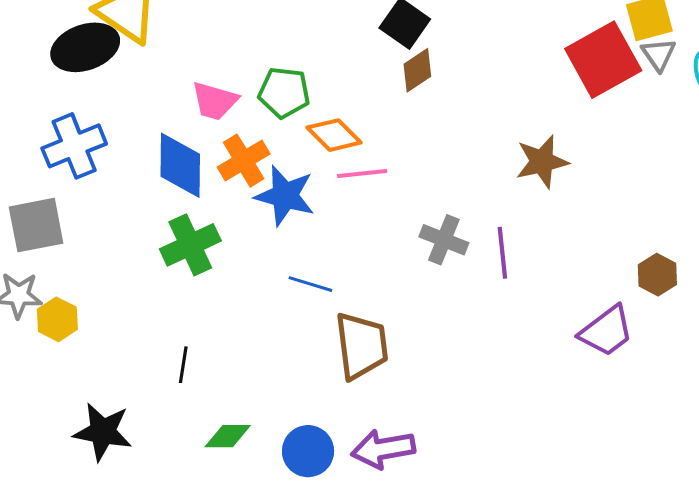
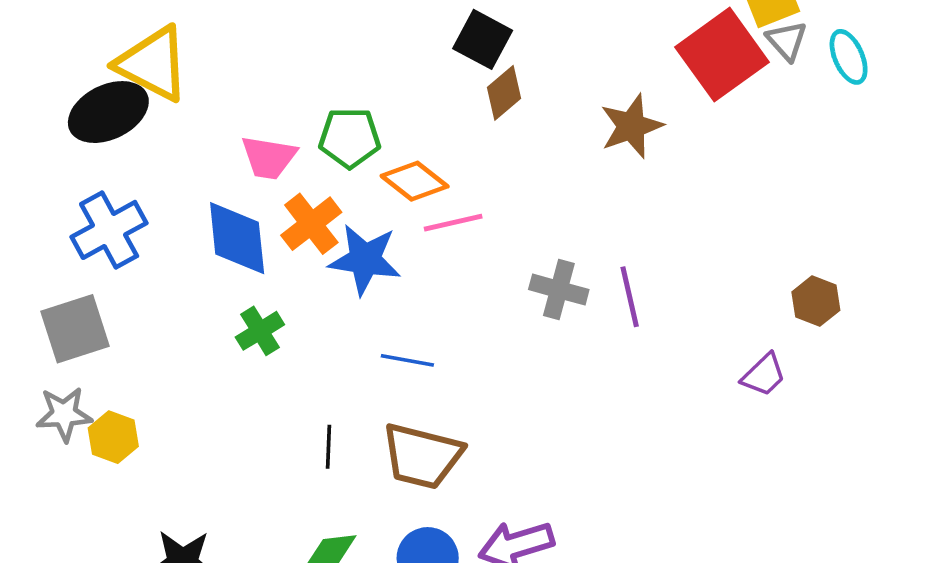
brown star: (542, 162) -> (631, 126), moved
green cross: (190, 245) -> (260, 331), size x0.7
purple trapezoid: (606, 331) -> (764, 375), size x0.7
brown trapezoid: (361, 346) -> (422, 456), moved, turned 118
black line: (183, 365) -> (328, 447), moved

